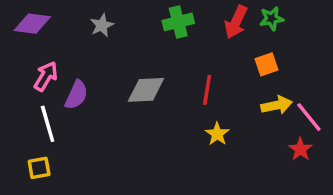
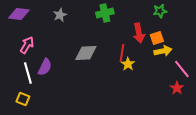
red arrow: (236, 22) -> (139, 33), moved, turned -36
purple semicircle: (76, 95) -> (45, 67), moved
yellow arrow: (277, 105) -> (163, 51), moved
yellow star: (217, 134) -> (128, 64), moved
yellow square: (39, 168) -> (23, 99), turned 32

